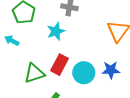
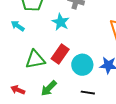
cyan star: (56, 31) -> (61, 22), turned -30

